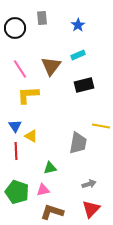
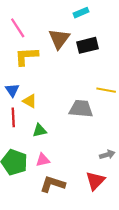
brown triangle: (51, 66) -> (59, 39), moved
gray trapezoid: (78, 143) -> (81, 109), turned -95
green triangle: (50, 168) -> (40, 131), moved
gray arrow: (89, 184) -> (107, 155), moved

